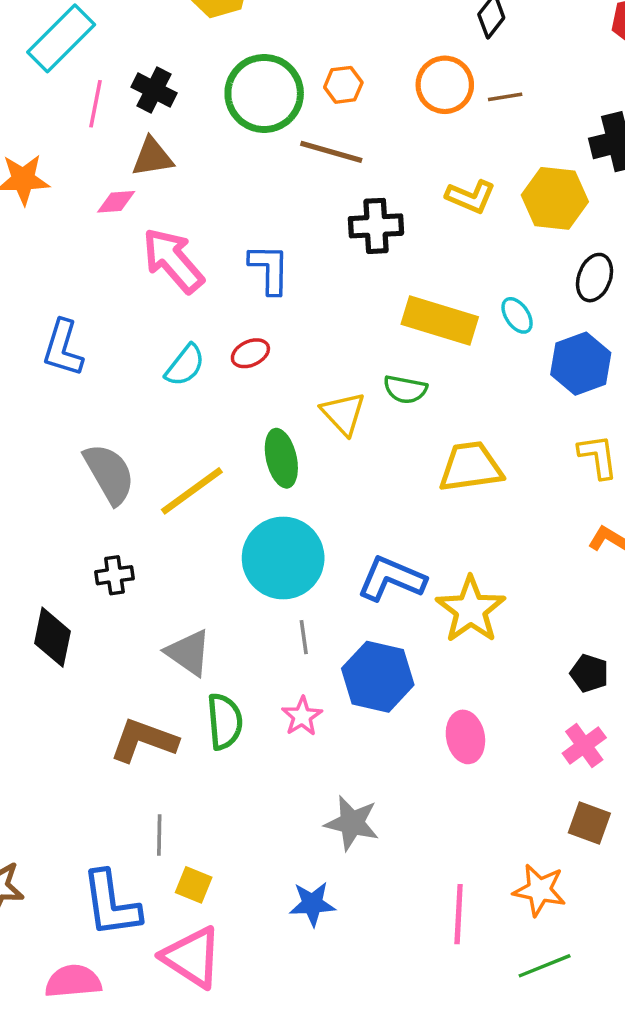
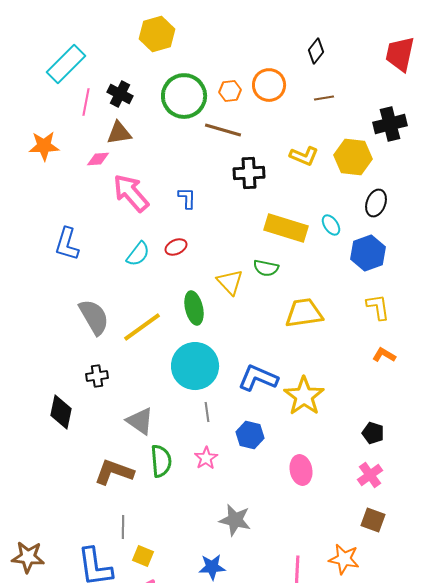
orange circle: (445, 85) -> (269, 85), moved
blue L-shape: (269, 269) -> (187, 198), size x0.7
blue hexagon: (378, 677) -> (250, 435), size x0.7

